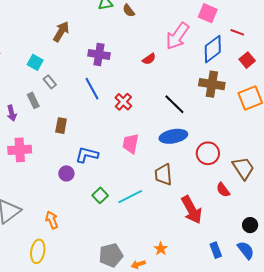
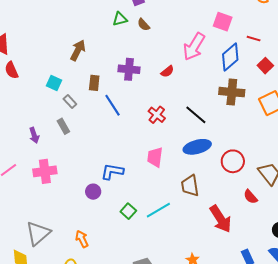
purple cross: (99, 54) -> (129, 69), moved
gray rectangle: (33, 100) -> (63, 126), moved
red cross: (123, 102) -> (157, 115), moved
brown rectangle: (61, 126) -> (94, 83), moved

